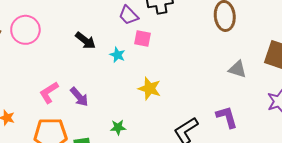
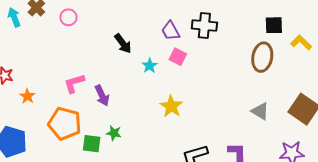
pink circle: (25, 30) -> (68, 17), size x0.6
green star: (118, 127) -> (114, 133), moved

